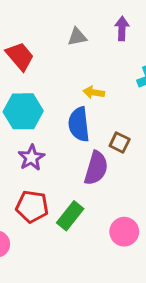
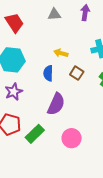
blue semicircle: (79, 124) -> (48, 73), size x0.7
brown square: (120, 143) -> (77, 73), moved
pink circle: (124, 232) -> (72, 138), moved

